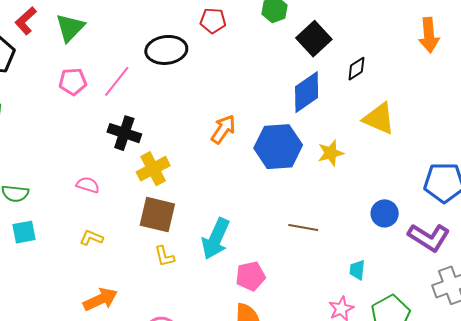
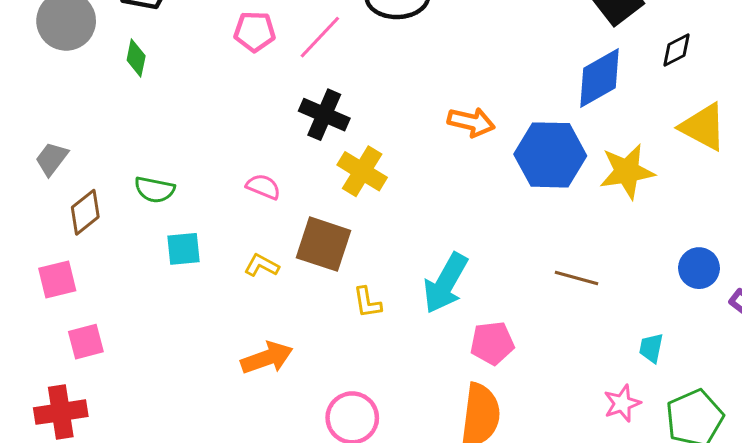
orange arrow: (223, 129) -> (471, 122), turned 64
yellow star: (331, 153) -> (627, 171), size x1.4
yellow cross: (153, 169) -> (362, 171), turned -36
brown square: (157, 215) -> (324, 244), moved
cyan square: (24, 232) -> (183, 249), moved

